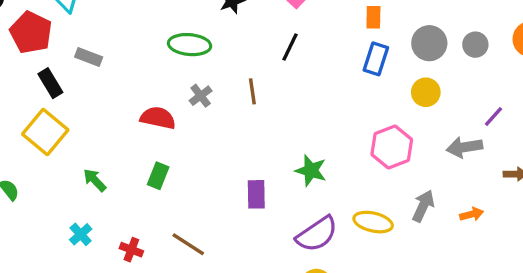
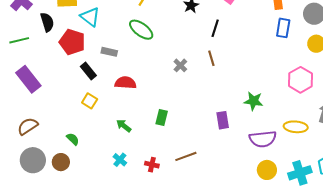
green ellipse: (190, 45) -> (141, 30), moved, turned 40
black line: (290, 47) -> (215, 28), moved
red semicircle: (158, 118) -> (125, 83), moved
yellow square: (45, 132) -> (90, 101), size x0.6
purple semicircle: (317, 234) -> (263, 139), turned 36
brown line: (188, 244) -> (186, 156), turned -45

